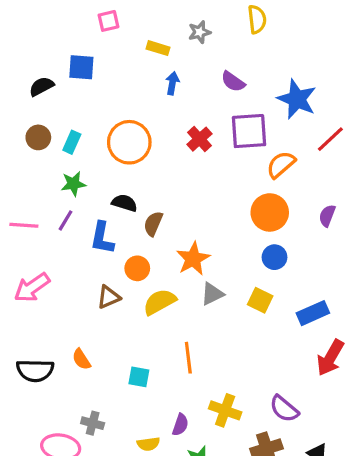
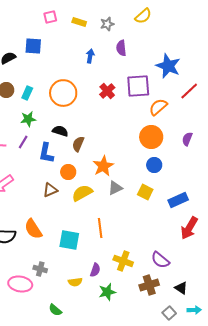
yellow semicircle: (257, 19) -> (143, 16), turned 54
yellow rectangle: (158, 48) -> (79, 22), moved
purple semicircle: (233, 82) -> (121, 48), moved, turned 49
orange semicircle: (81, 359) -> (33, 229), size x1.5
cyan square: (139, 377) -> (69, 240), size x1.5

